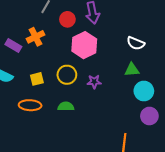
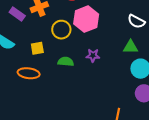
yellow circle: (67, 75) -> (61, 30), moved
green semicircle: (66, 106) -> (66, 62), moved

